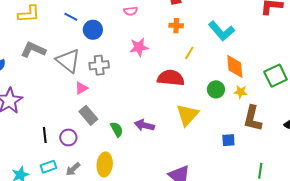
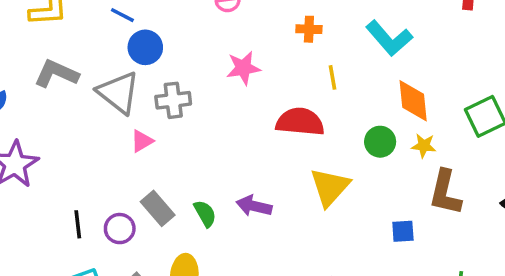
blue circle: (93, 30) -> (145, 47), moved
yellow line: (189, 53) -> (333, 77), turned -40
gray rectangle: (88, 115) -> (158, 208), moved

